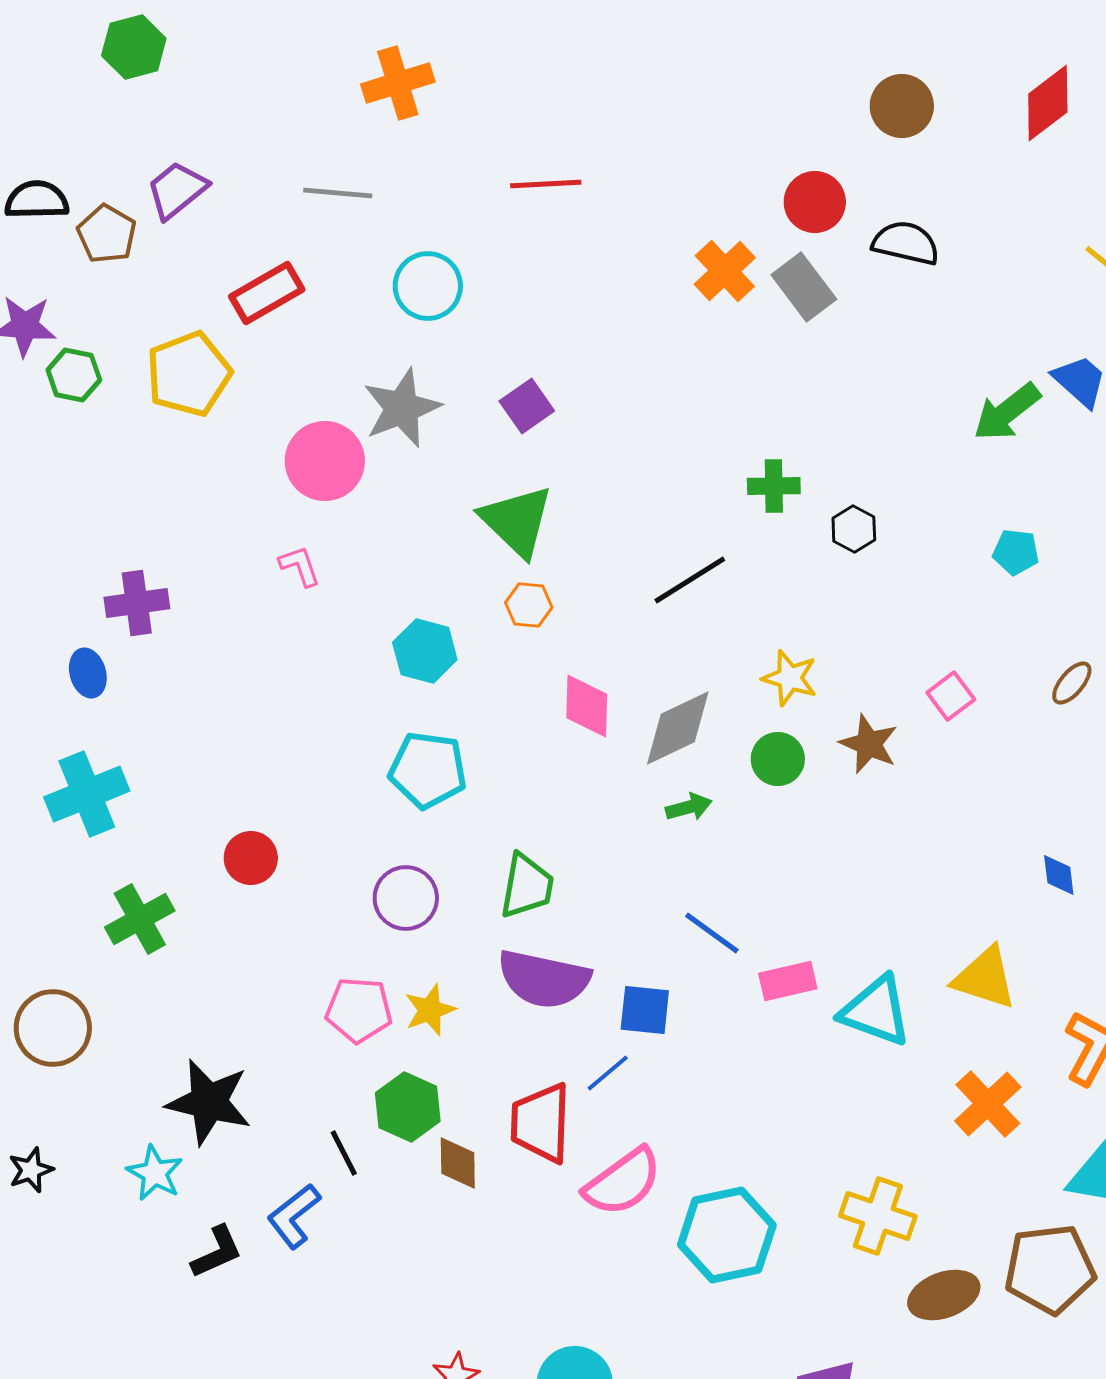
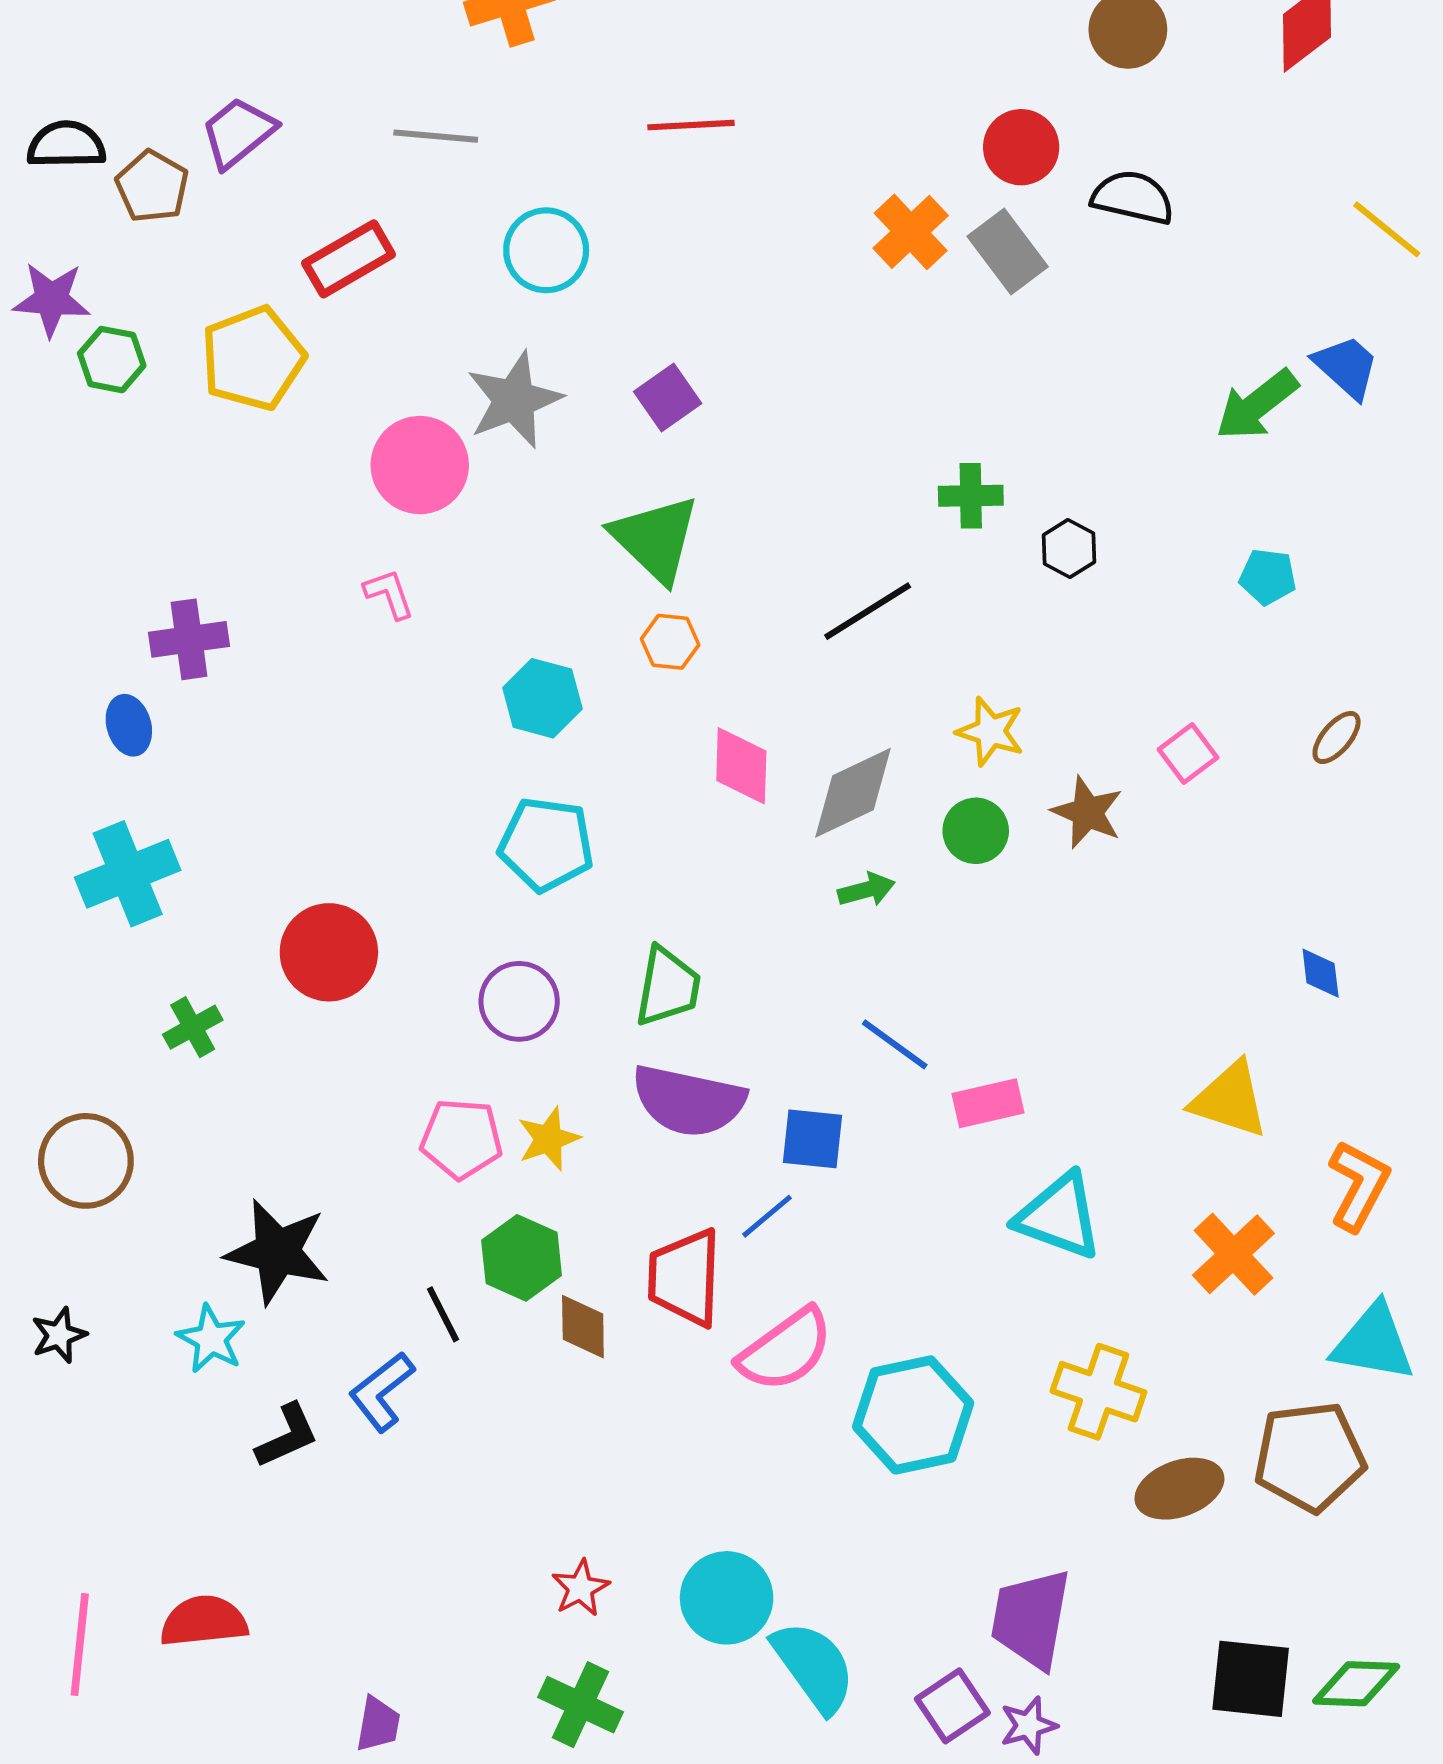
red circle: (251, 858) -> (329, 952), size x1.5
green cross: (140, 919) -> (193, 1027), size x0.7
cyan triangle: (876, 1011) -> (1059, 1216), moved

